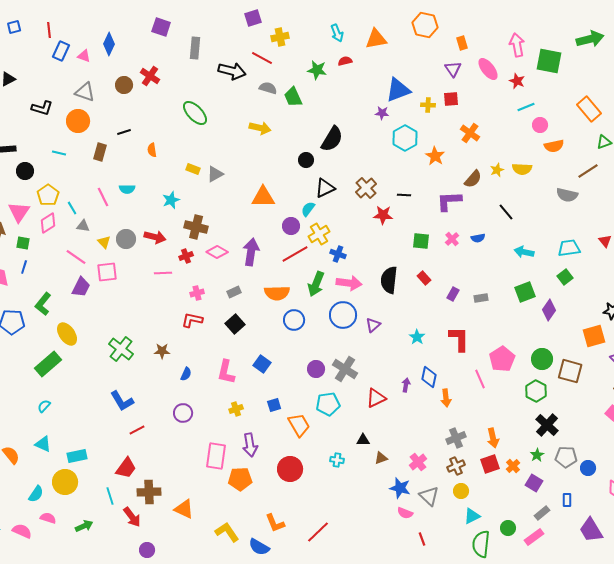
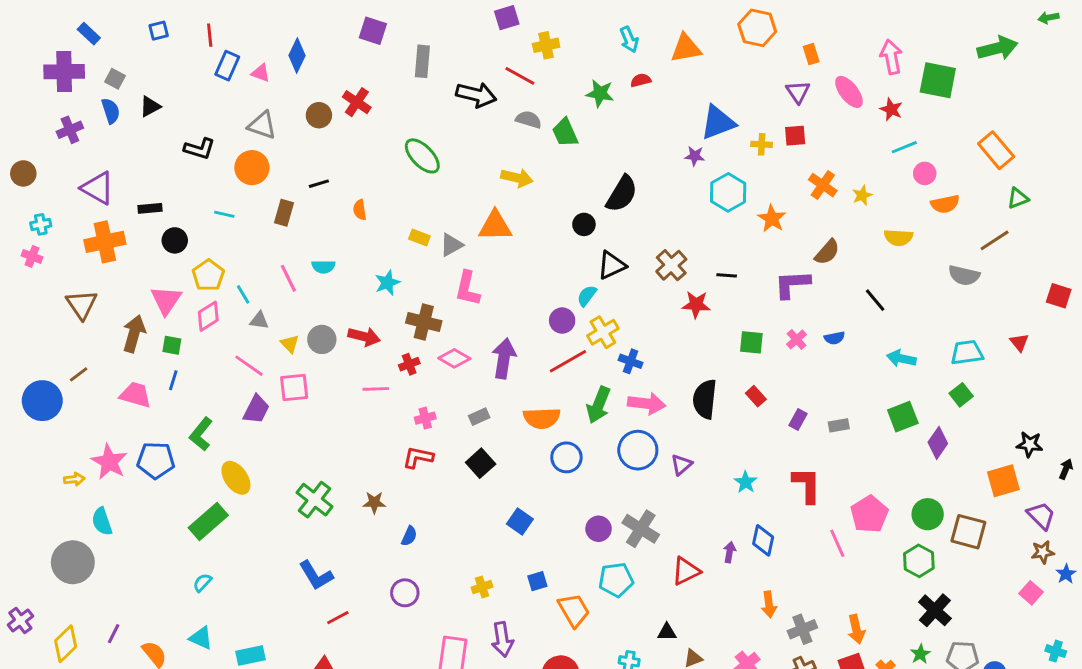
yellow star: (497, 170) -> (862, 195), moved
orange triangle: (263, 197) -> (495, 226), moved
pink L-shape: (226, 372) -> (467, 288), moved
orange arrow: (446, 398) -> (769, 604), moved

